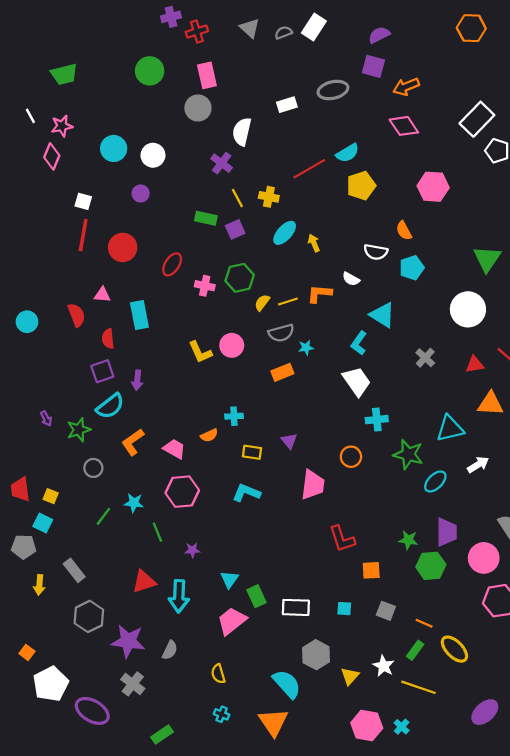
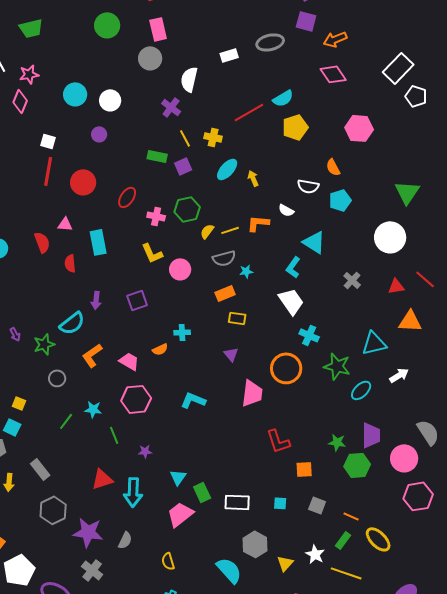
yellow L-shape: (200, 352) -> (152, 253), moved
purple square: (102, 371) -> (137, 300), moved
cyan cross: (377, 420) -> (309, 335), turned 30
yellow rectangle: (252, 452) -> (237, 318), moved
orange circle: (351, 457) -> (286, 368), size x1.6

